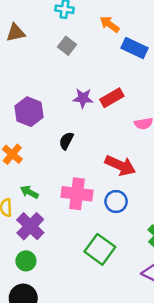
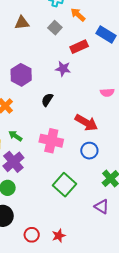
orange arrow: (110, 24) -> (78, 15), moved
brown triangle: (16, 33) -> (22, 23), moved
red rectangle: (112, 98) -> (79, 47), moved
blue circle: (116, 202) -> (89, 151), moved

